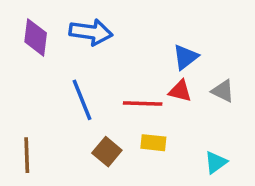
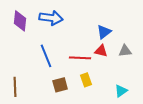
gray triangle: (223, 91) -> (125, 51), turned -32
yellow rectangle: (153, 143) -> (86, 80), turned 64
brown square: (107, 152) -> (60, 85), turned 35

